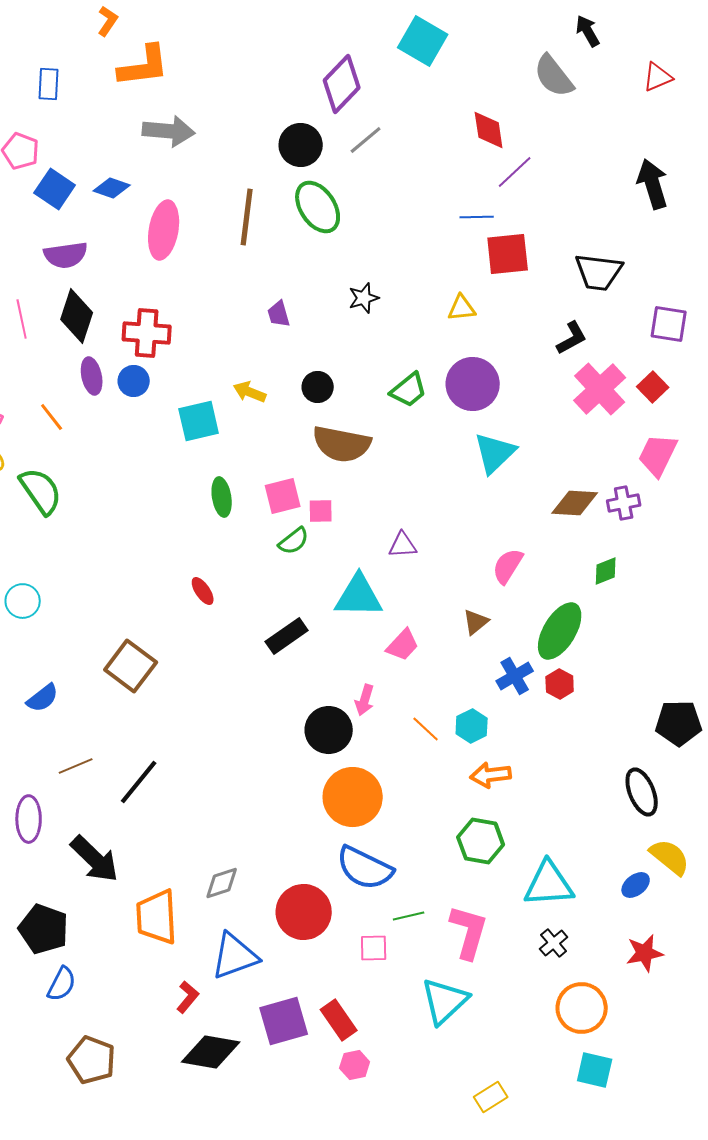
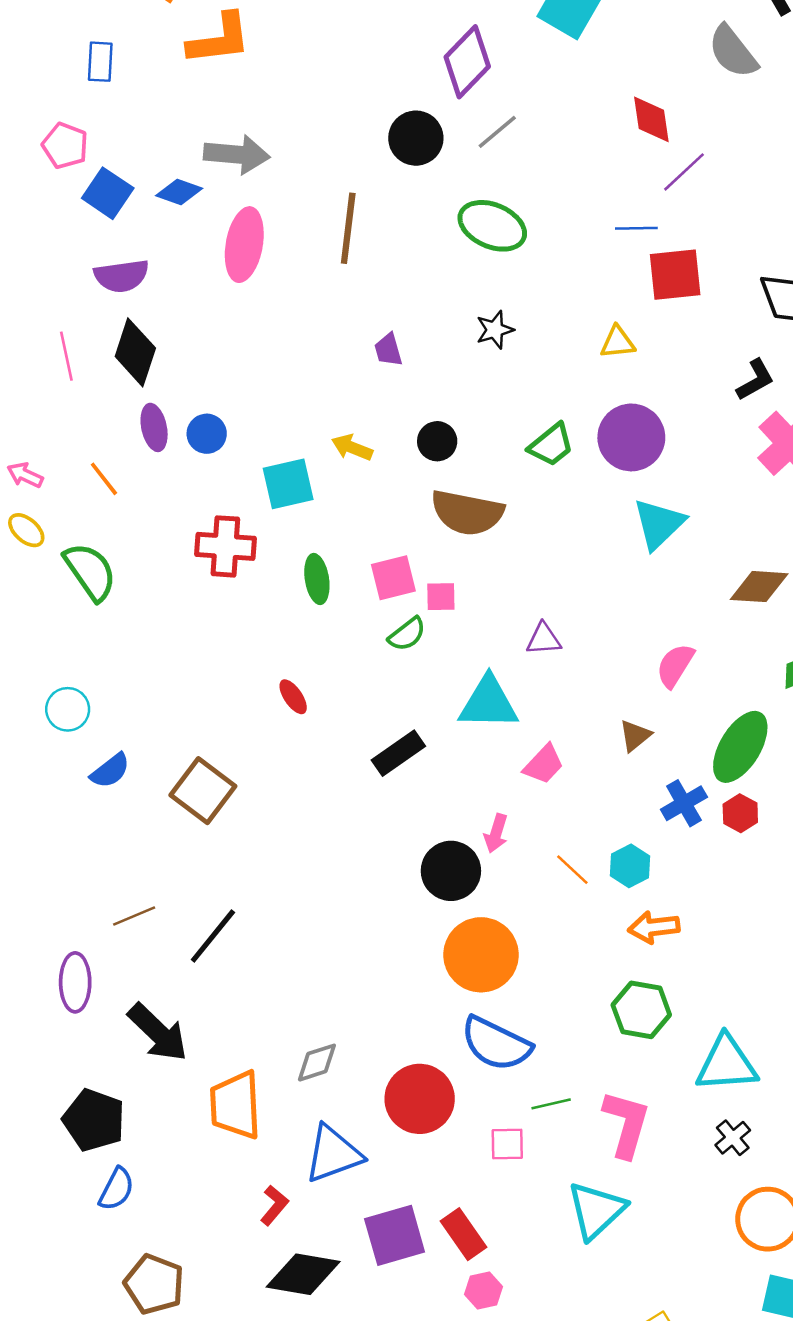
gray arrow: (169, 131) -> (237, 154), moved
green ellipse: (318, 207) -> (492, 226), moved, turned -34
red cross: (147, 333) -> (225, 546), moved
blue semicircle: (43, 698) -> (110, 771), moved

